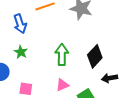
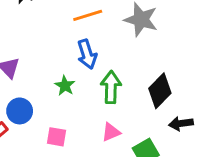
blue arrow: (20, 24) -> (87, 54), moved
green star: (21, 52) -> (65, 86), moved

